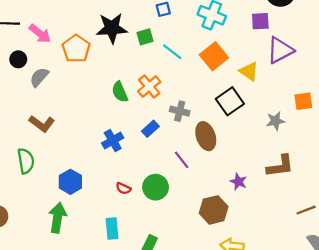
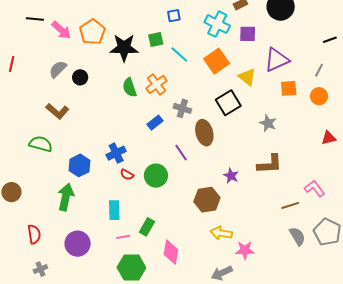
purple square: (260, 21) -> (248, 34), moved
black star: (112, 28) -> (124, 48), moved
orange pentagon: (76, 49) -> (92, 32), moved
black circle: (18, 59) -> (80, 77), moved
orange square: (303, 101) -> (289, 88), moved
gray star: (275, 121) -> (268, 123), turned 30
blue cross: (113, 141) -> (116, 153), moved
green semicircle: (26, 161) -> (41, 144), turned -70

